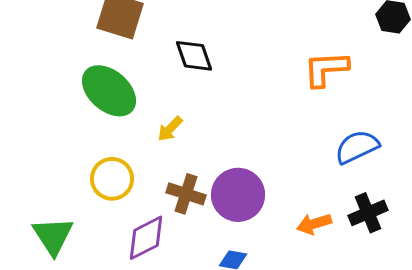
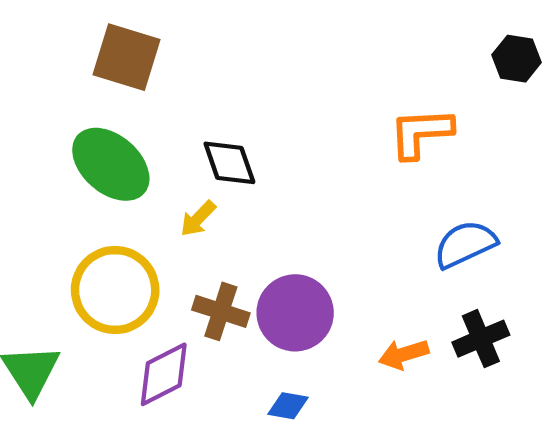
black diamond: (194, 56) -> (229, 163), moved
yellow circle: (112, 179) -> (115, 290), size x1.4

